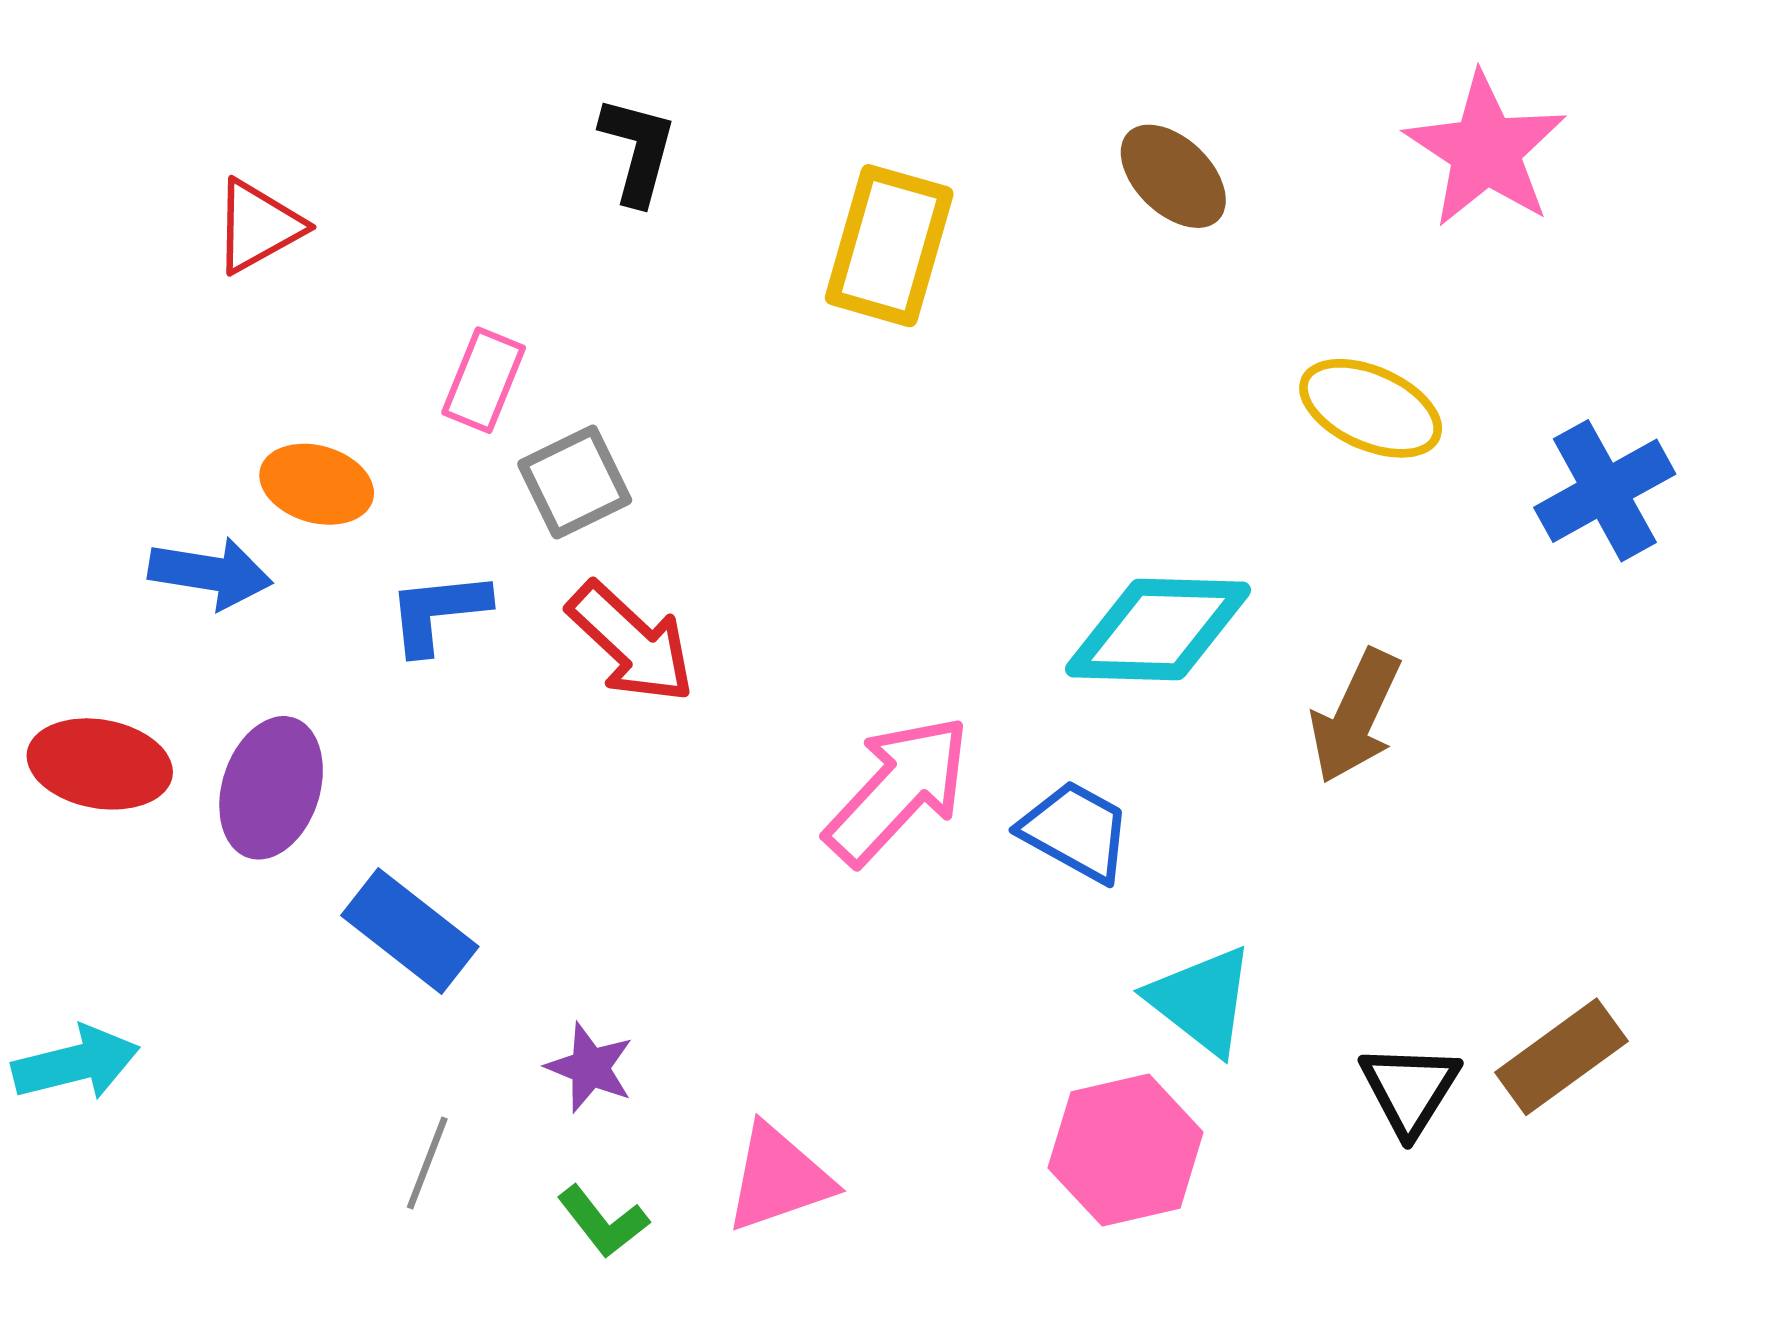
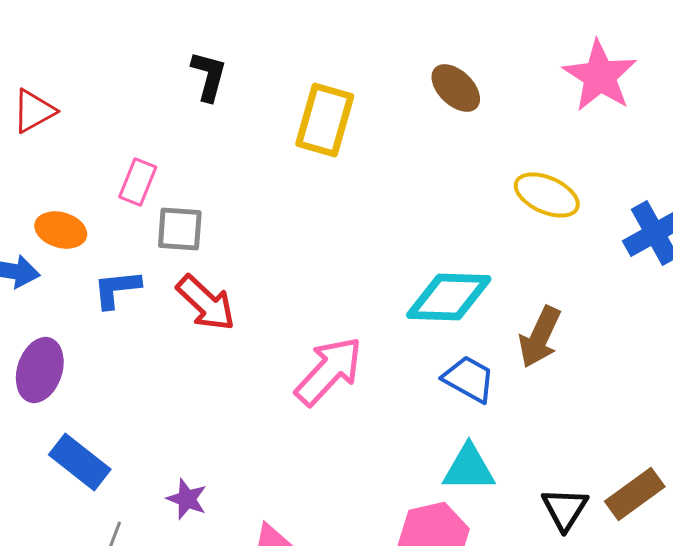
gray square: (575, 482) -> (180, 229), turned 30
blue trapezoid: (1076, 831) -> (469, 379), moved
blue rectangle: (410, 931) -> (80, 462), moved
cyan triangle: (1201, 1000) -> (469, 468), turned -38

